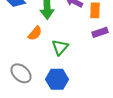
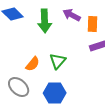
orange semicircle: (35, 33) -> (33, 64), moved

